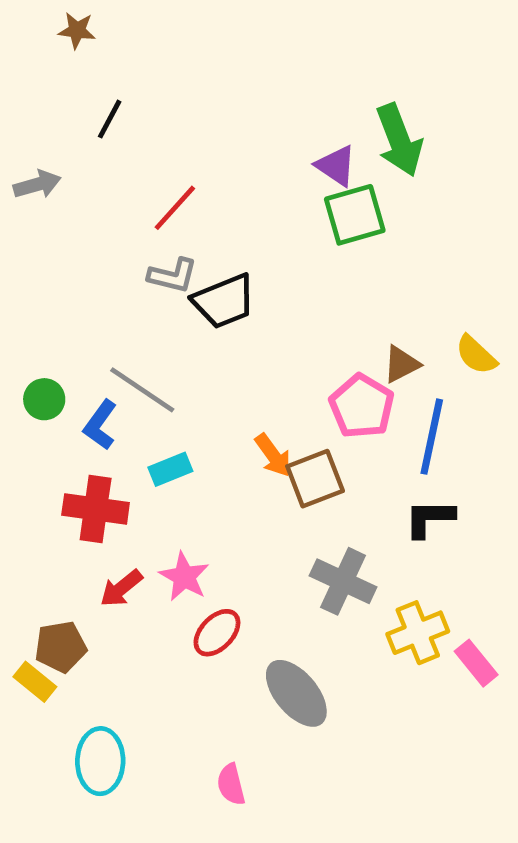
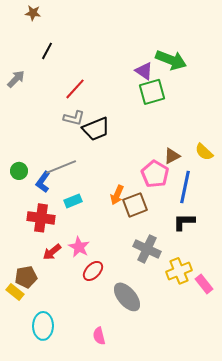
green arrow: (399, 140) -> (171, 60), turned -48
gray arrow: (37, 184) -> (16, 79), turned -30
gray line: (142, 390) -> (61, 167), turned -56
orange arrow: (273, 455) -> (117, 195), turned 60

